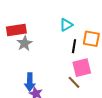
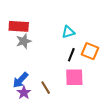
blue arrow: (30, 82) -> (20, 80), turned 30
brown line: (74, 82) -> (46, 88), moved

